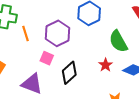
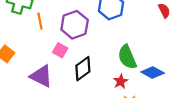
green semicircle: (118, 41) -> (127, 57), moved
red star: (106, 65) -> (121, 81), moved

